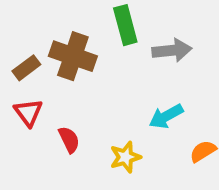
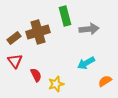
brown cross: (73, 56) -> (38, 32), turned -35
yellow star: (125, 157) -> (56, 84), moved

